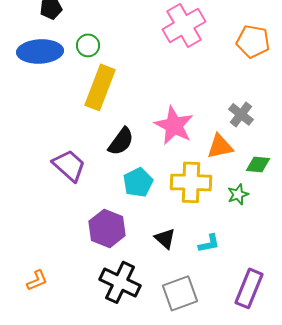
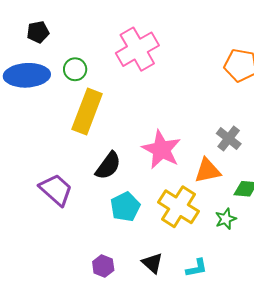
pink cross: (184, 25) -> (137, 49), moved
yellow cross: (191, 182) -> (178, 207), turned 30
purple hexagon: (107, 228) -> (103, 266), moved, size x0.6

